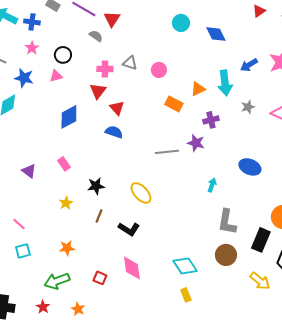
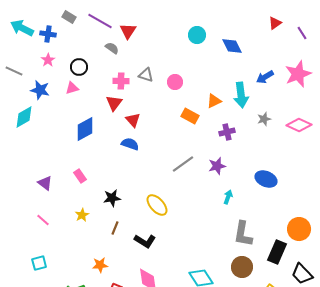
purple star: (196, 143) -> (217, 166), moved, turned -30
gray line: (167, 152) -> (183, 164), turned -30
pink line: (19, 224) -> (43, 220), moved
orange star: (67, 248) -> (100, 265), moved

